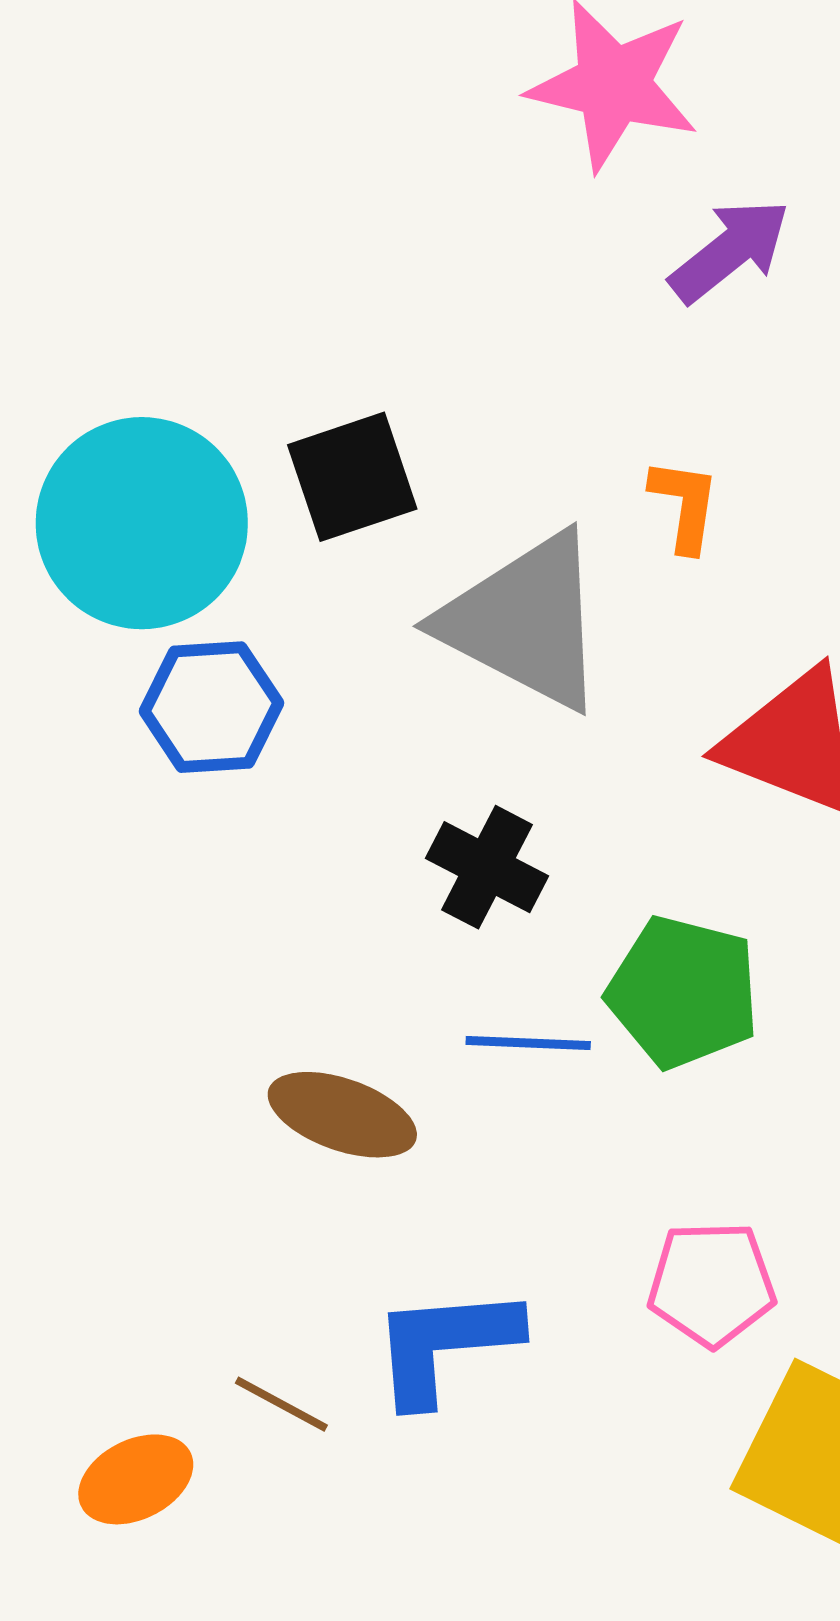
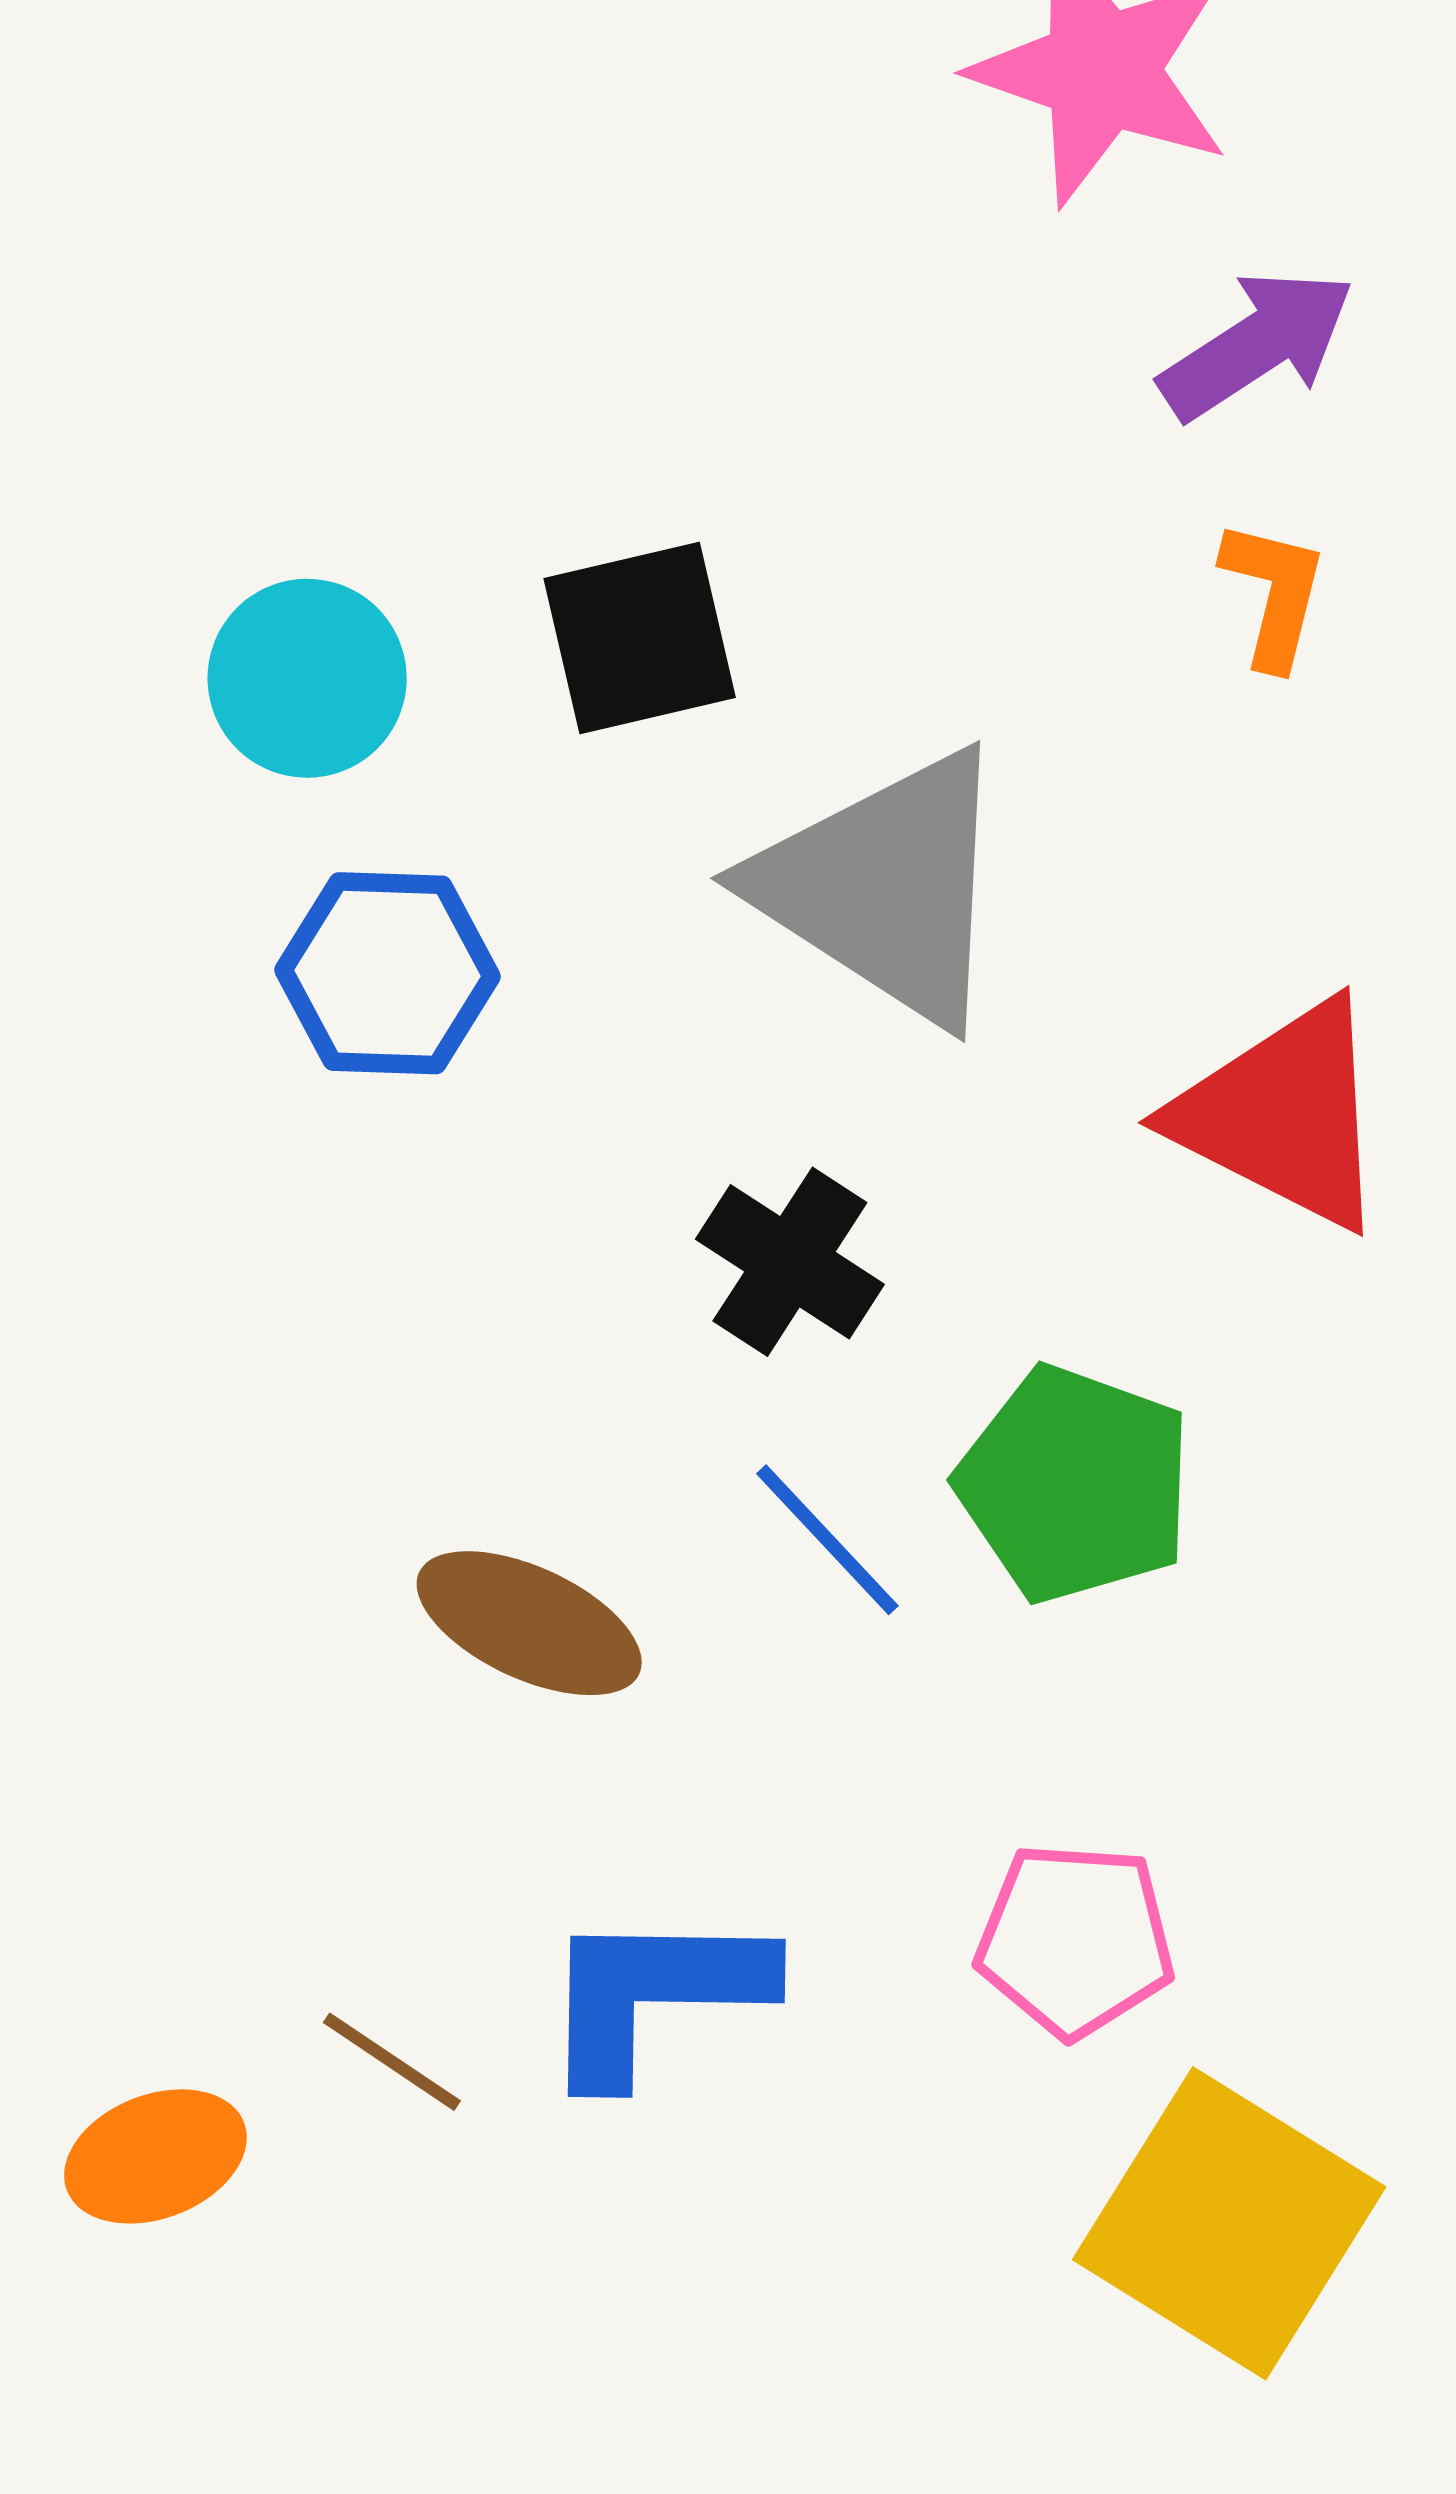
orange L-shape: (685, 505) -> (1274, 594), moved
cyan circle: (142, 523) -> (307, 678), size x0.6
blue line: (528, 1043) -> (827, 1540), turned 39

